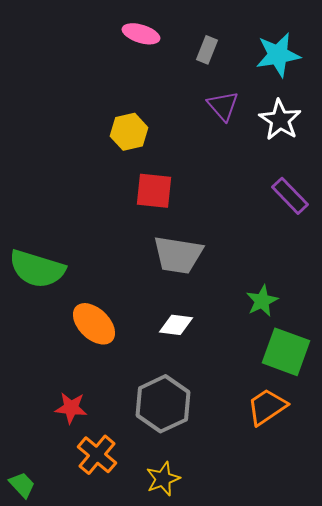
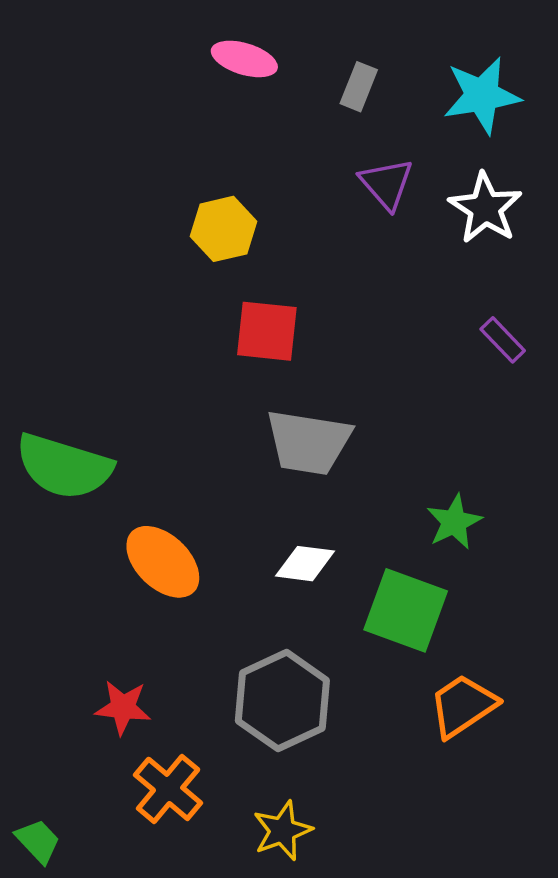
purple rectangle: (290, 196) -> (503, 340), size x0.7
green square: (286, 352) -> (406, 610), moved

